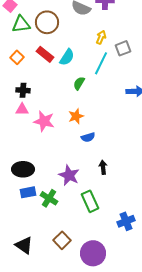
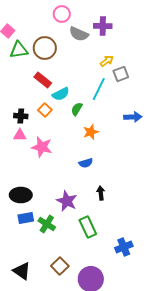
yellow arrow: (101, 37) -> (107, 61), moved, turned 32
orange square: (17, 57) -> (45, 110), moved
cyan semicircle: (67, 57) -> (61, 94), moved, turned 30
orange star: (76, 116) -> (91, 132), moved

